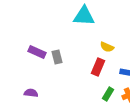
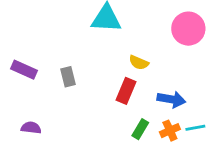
purple rectangle: (37, 52) -> (24, 70), moved

